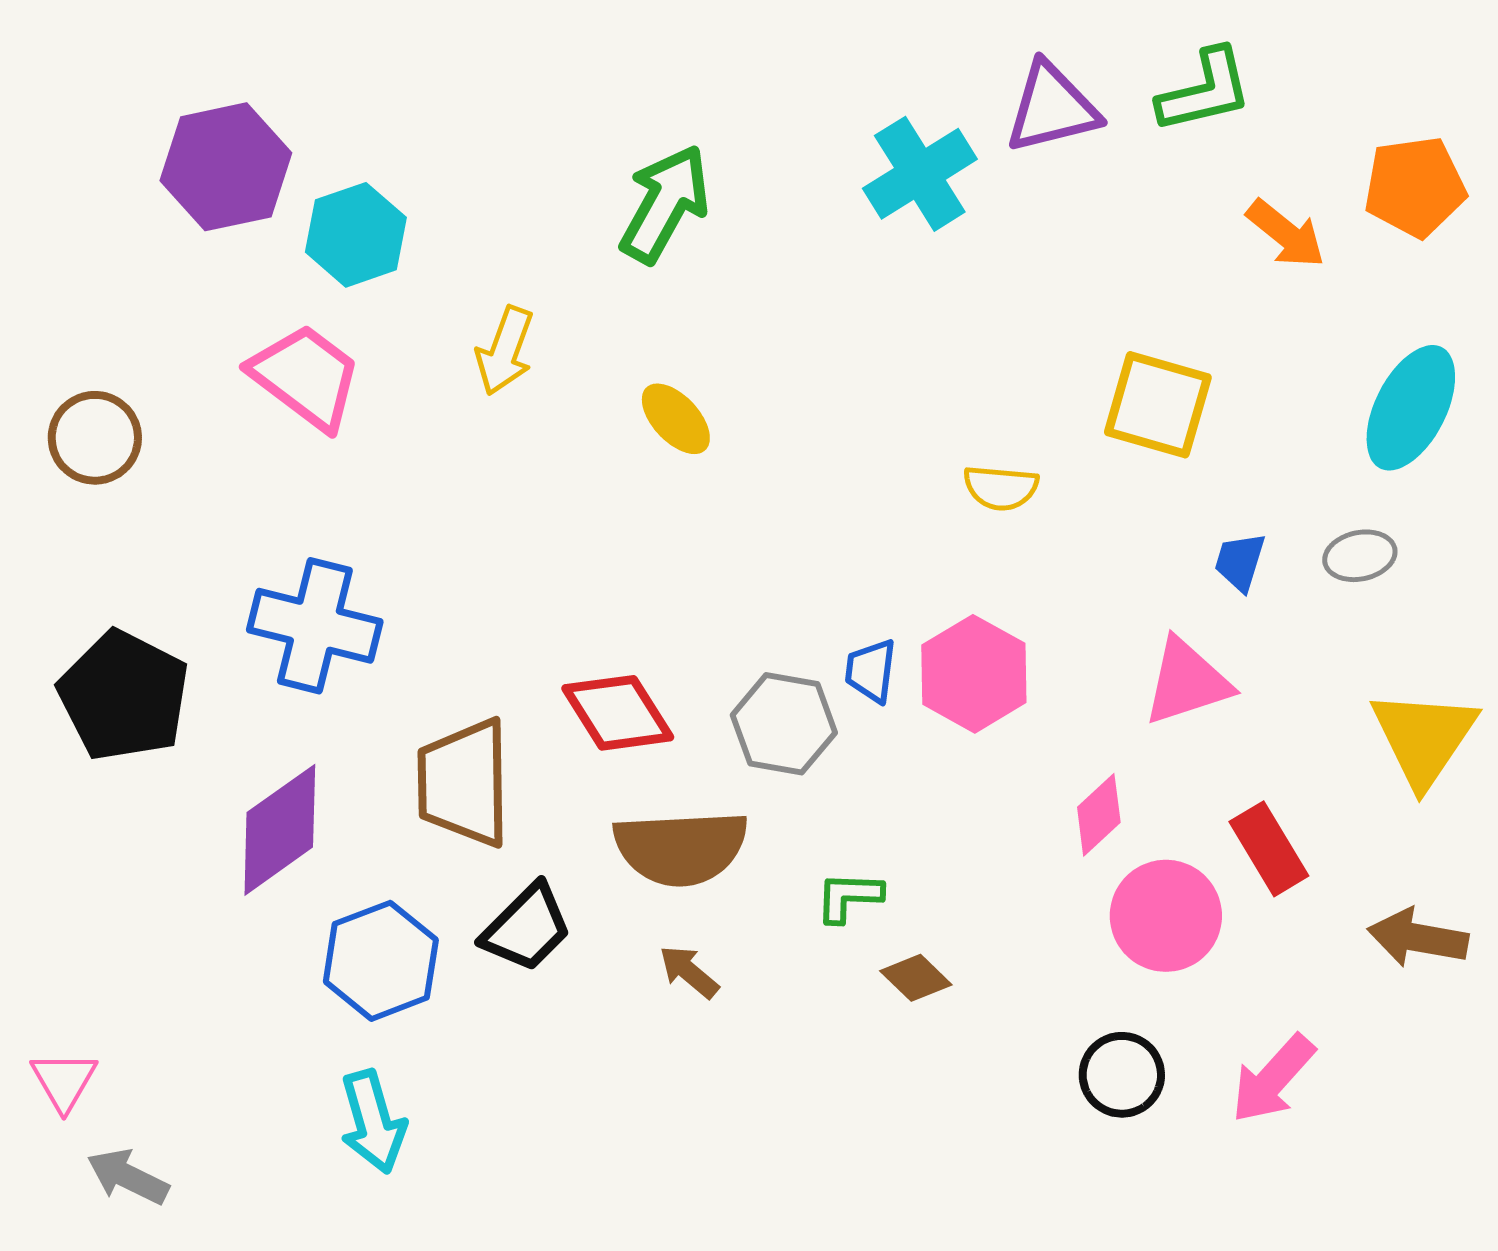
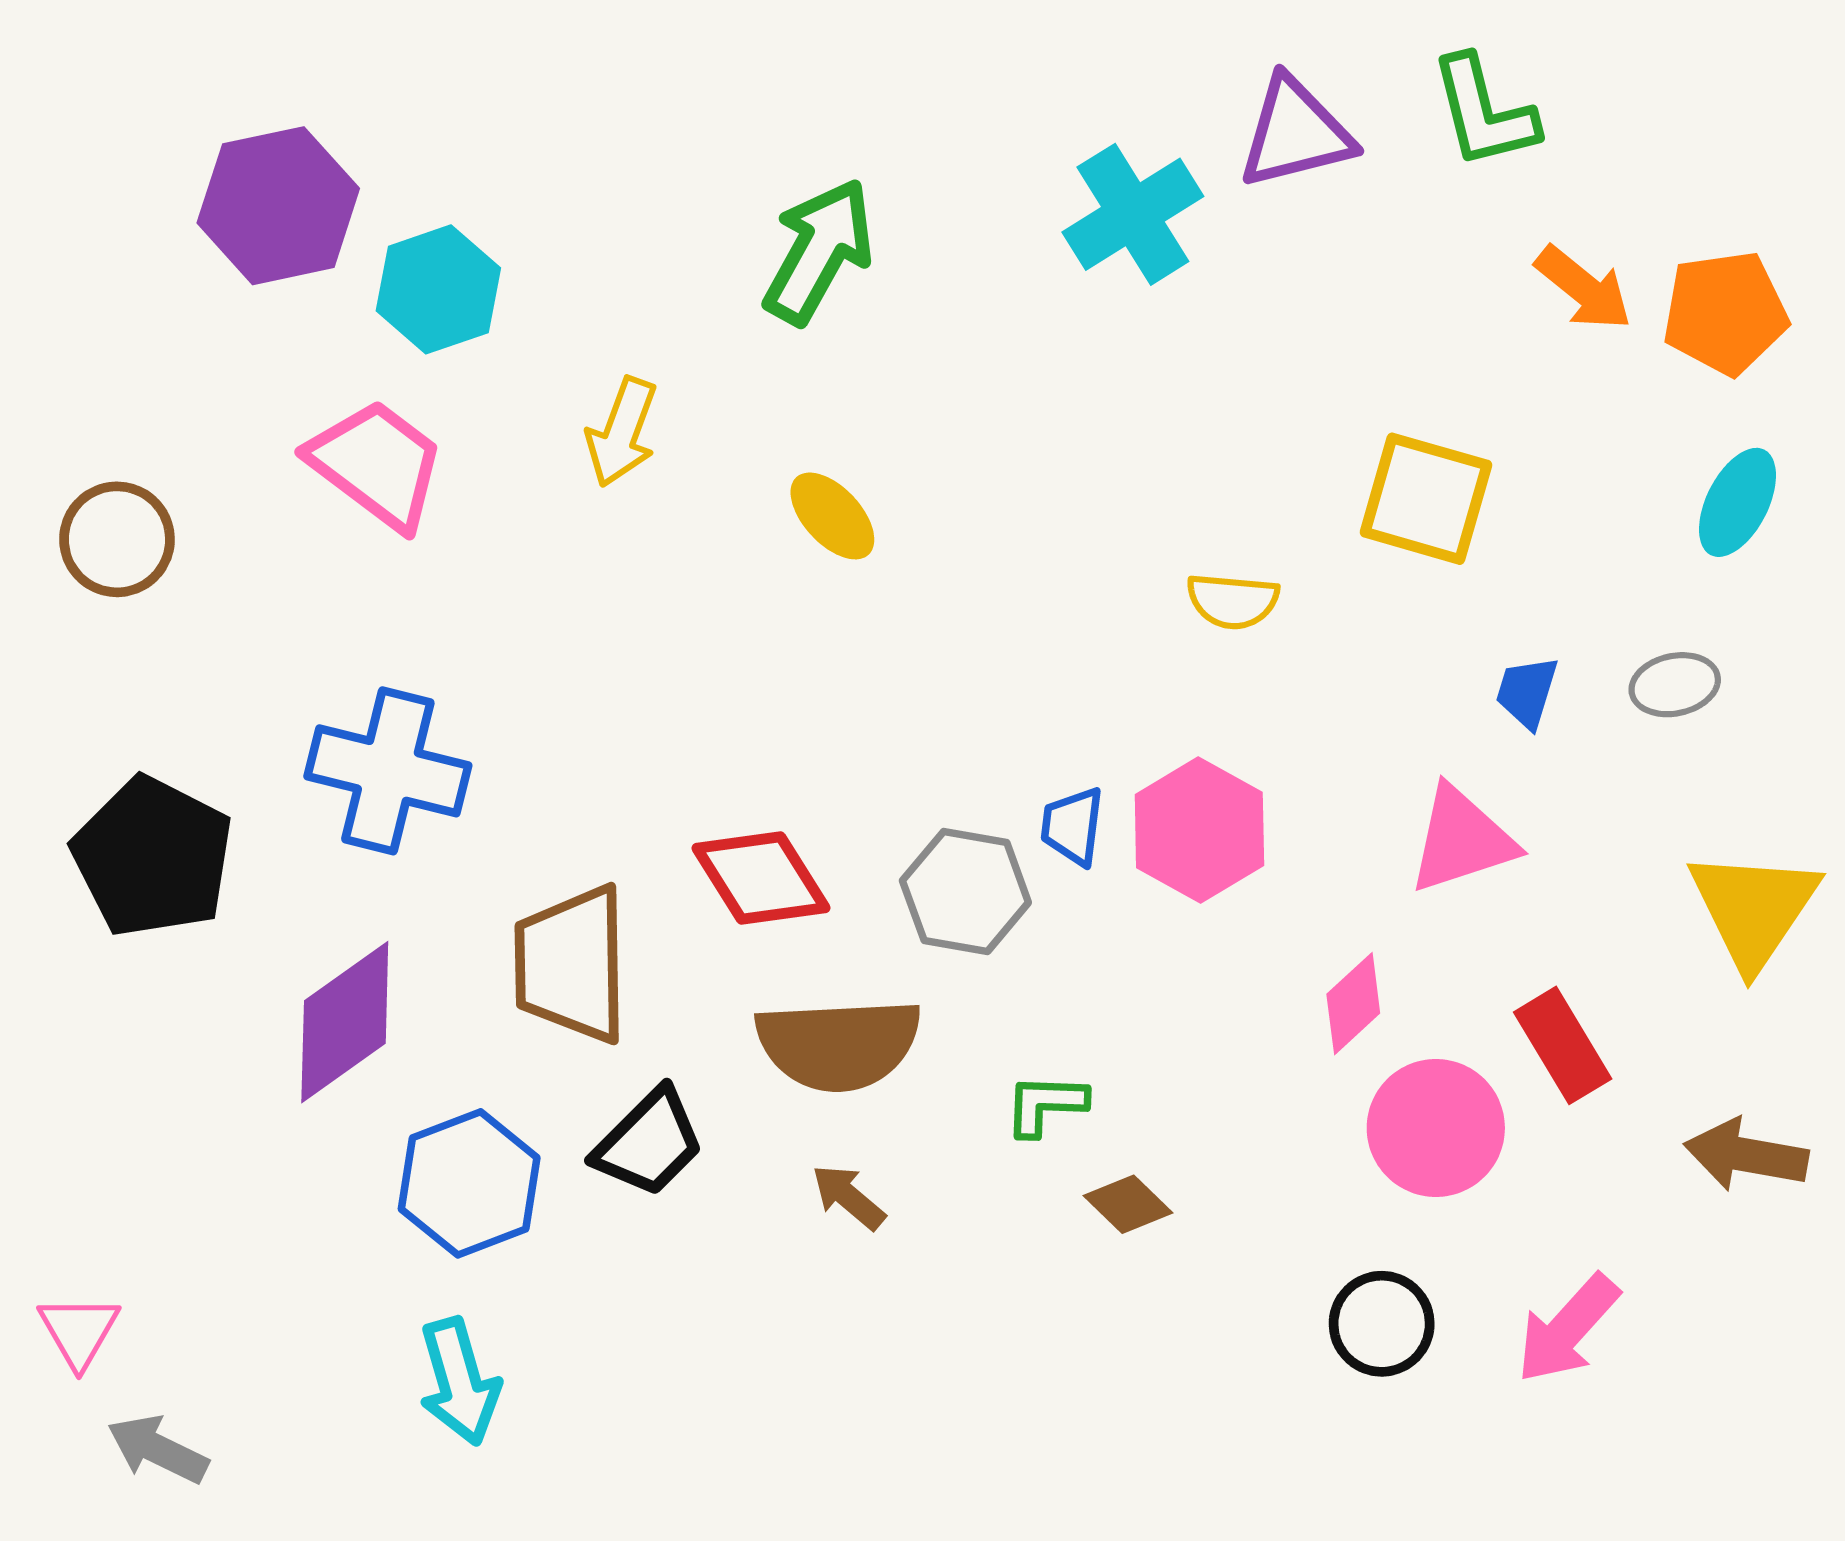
green L-shape: (1205, 91) -> (1484, 112), turned 89
orange pentagon: (1415, 187) -> (1725, 313), moved
cyan ellipse: (1411, 408) -> (1738, 502), size x0.7

